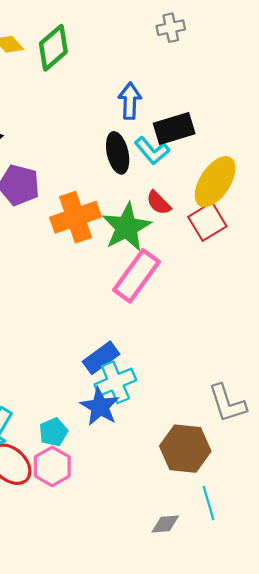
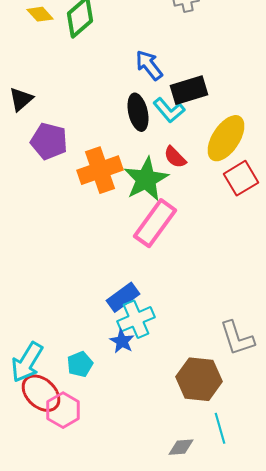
blue arrow: (130, 101) -> (149, 65), turned -40
red square: (207, 222) -> (241, 178), moved
blue star: (100, 407) -> (122, 341), size x0.7
pink hexagon: (52, 466) -> (63, 410), moved

